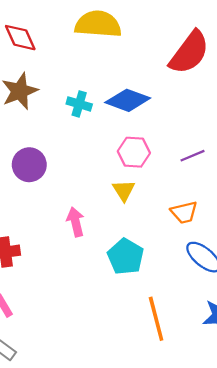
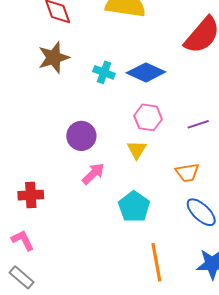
purple circle: (29, 165) -> (81, 136), moved
pink arrow: (76, 222) -> (93, 174), turned 55

